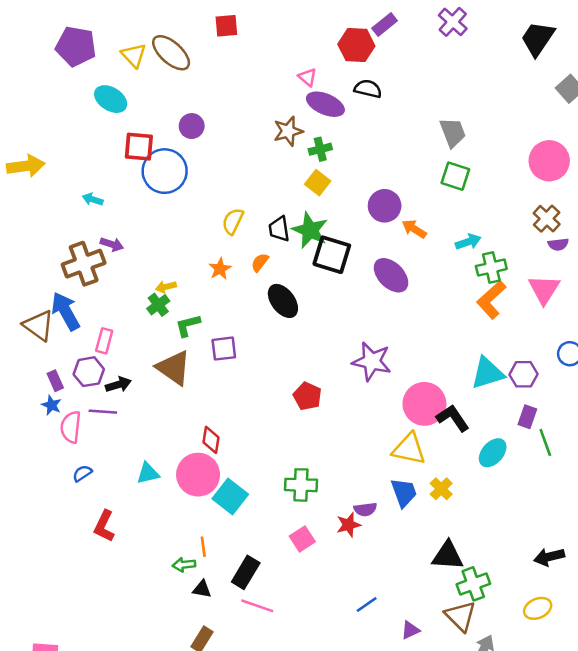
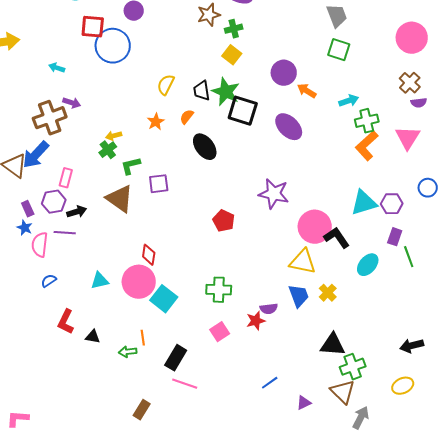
blue arrow: (66, 311) -> (36, 155), turned -108
black triangle: (202, 589) -> (93, 337), moved

